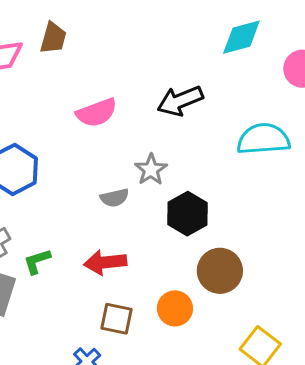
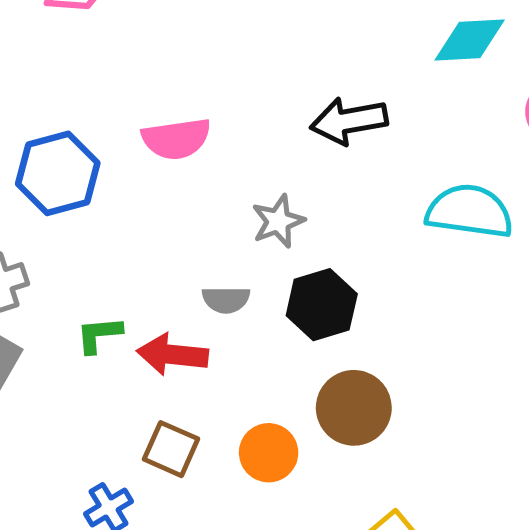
pink semicircle: (97, 113) -> (176, 139), moved
gray semicircle: (114, 198) -> (226, 300), moved
green L-shape: (37, 261) -> (99, 335), moved

